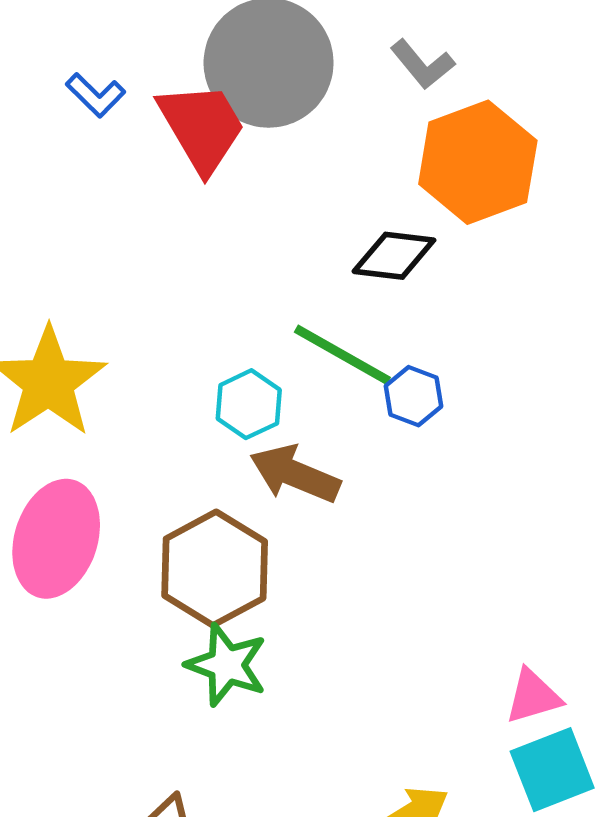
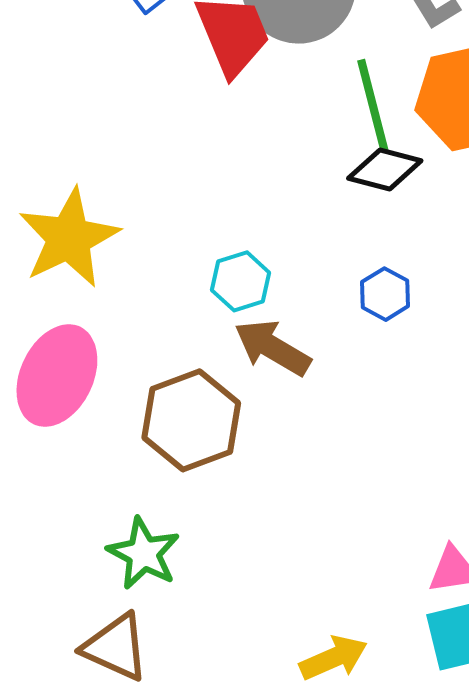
green line: (342, 355) -> (373, 105), moved, turned 38
green star: (227, 665) -> (144, 553), moved

